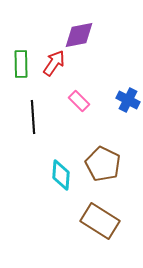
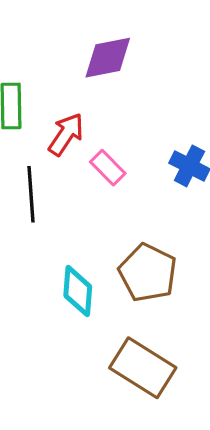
red arrow: (54, 63) -> (66, 134), moved

